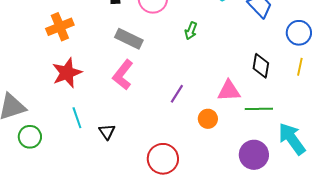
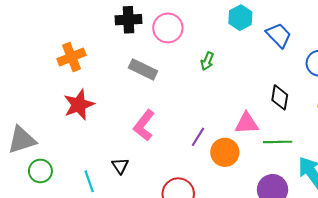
pink L-shape: (123, 75) -> (144, 125), moved
purple line: (177, 94) -> (198, 137), moved
cyan line: (77, 118) -> (89, 181), moved
orange circle: (208, 119) -> (225, 152), size x1.4

